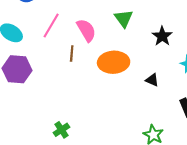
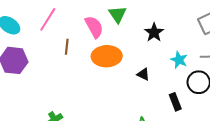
pink semicircle: (86, 30) -> (94, 27), moved

